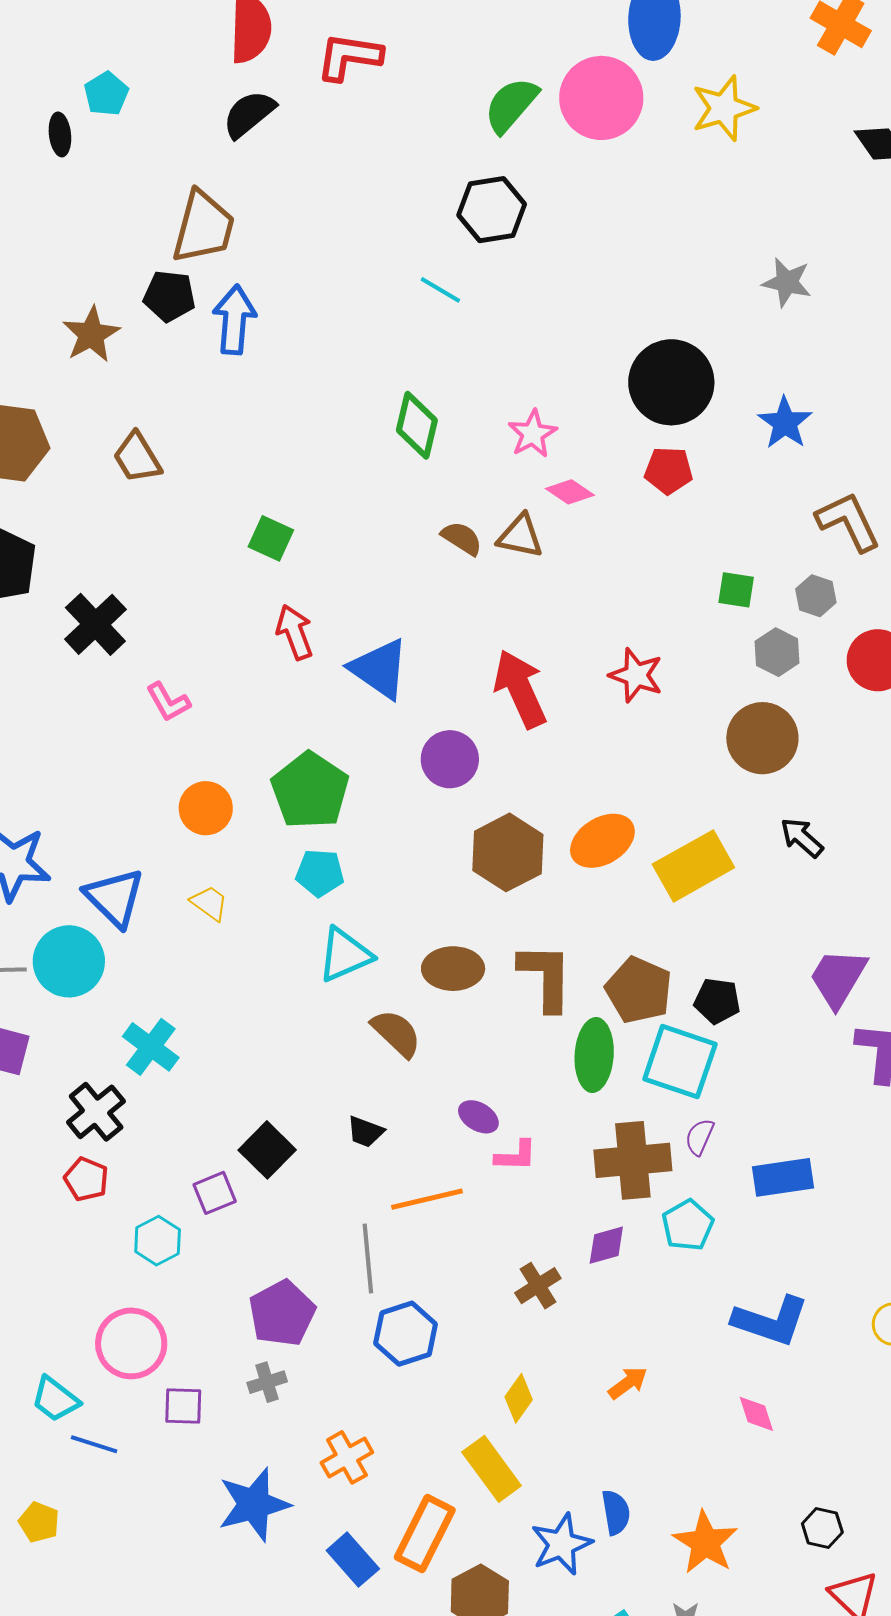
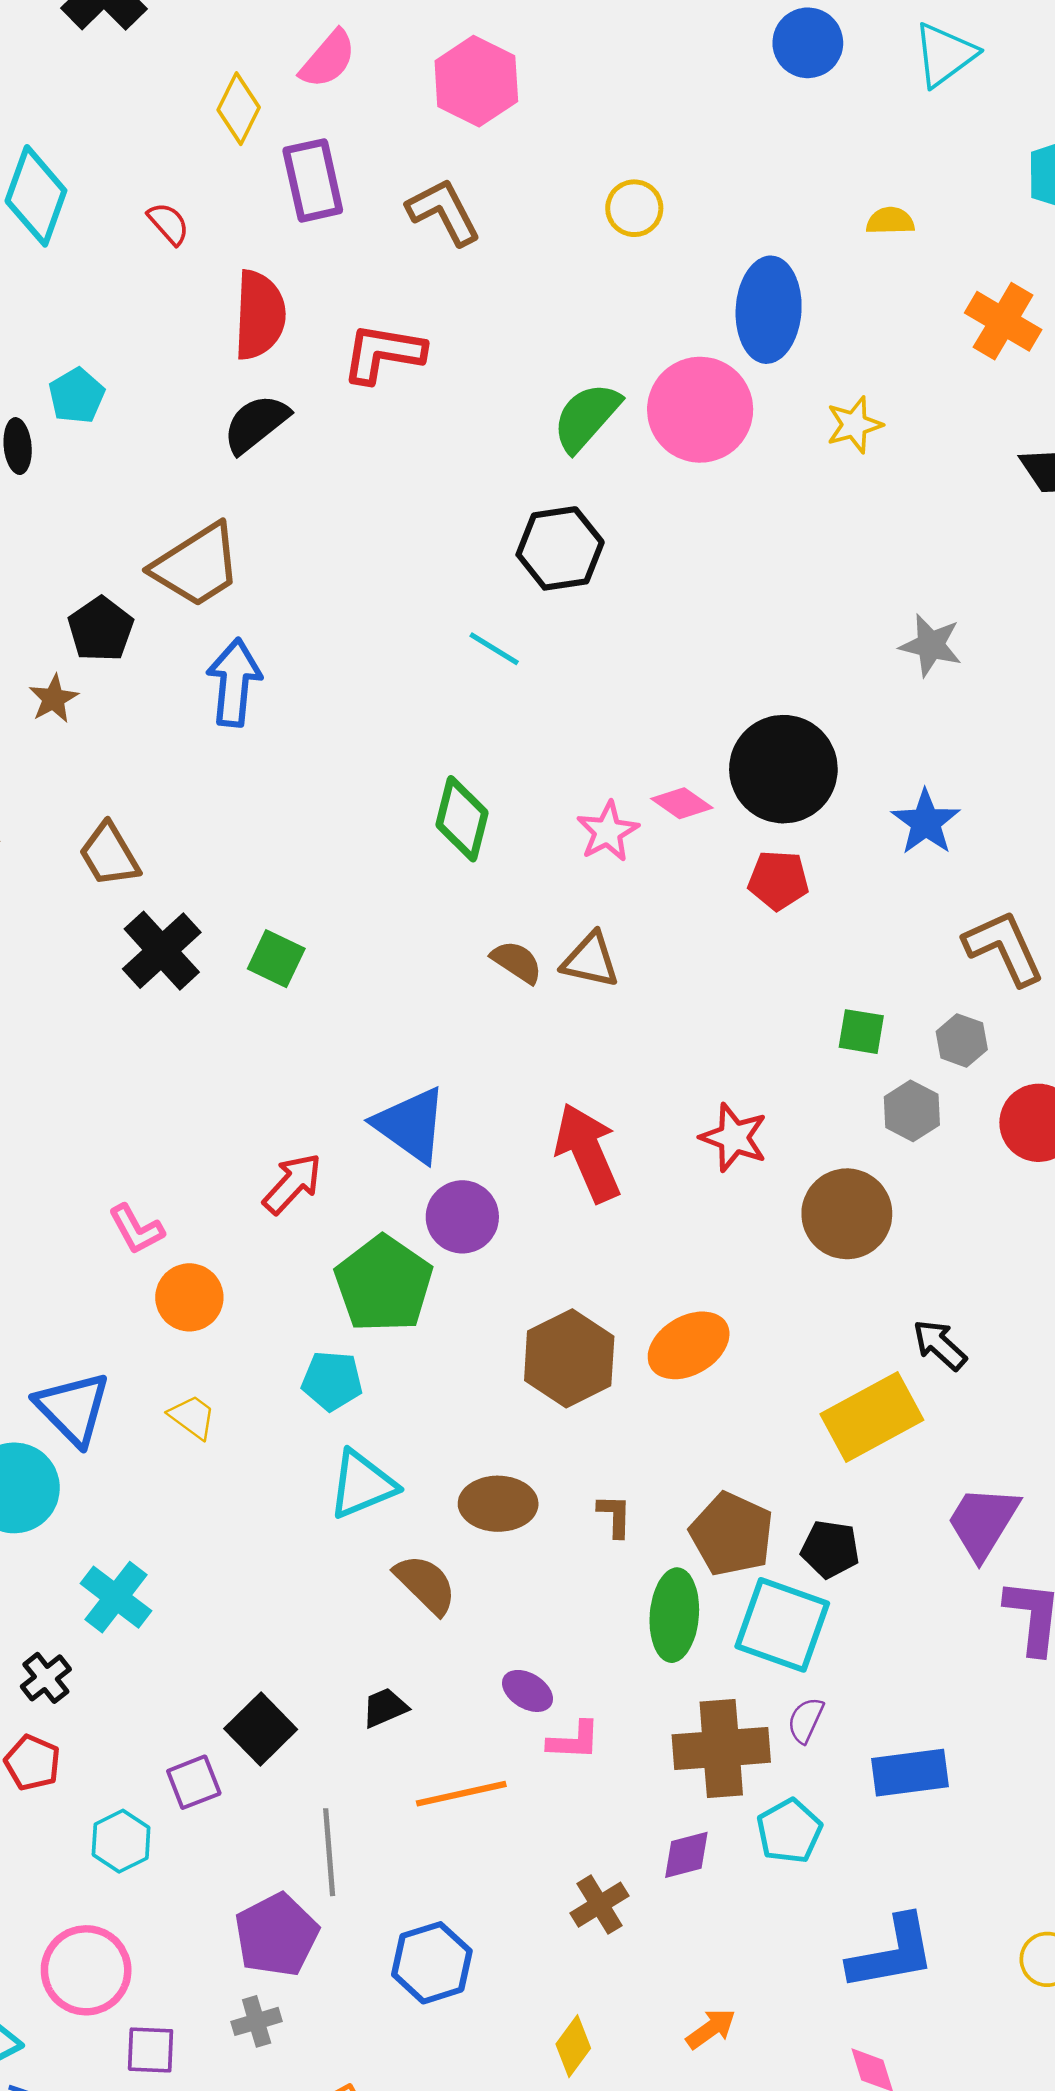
yellow star: (724, 108) -> (854, 425), size x0.7
brown trapezoid: (203, 227) -> (197, 565), turned 42
black pentagon: (169, 296) -> (101, 629), moved, turned 30
brown star: (91, 334) -> (53, 699), size x0.7
pink diamond: (570, 492) -> (682, 803), moved
black cross: (95, 624) -> (162, 951), moved
red arrow: (295, 632) -> (292, 1184), moved, turned 62
pink L-shape: (168, 702) -> (136, 1229), moved
brown circle: (762, 738) -> (847, 1214), moved
purple circle: (450, 759) -> (462, 1217), moved
green pentagon: (310, 790) -> (384, 1284), moved
yellow rectangle: (693, 866) -> (872, 1417), moved
brown L-shape: (546, 977) -> (615, 1516), size x0.5
black cross: (96, 1112) -> (46, 1678), size x0.7
black trapezoid: (365, 1132) -> (385, 1708), turned 135
gray line: (368, 1259) -> (329, 1852), moved
blue L-shape: (771, 1321) -> (892, 1953), turned -30

